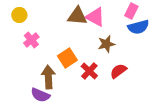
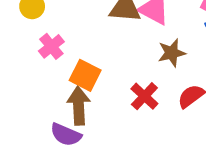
orange square: (67, 58) -> (85, 75), moved, turned -30

